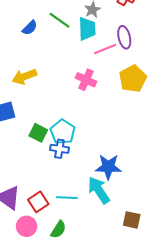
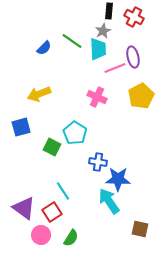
cyan pentagon: (63, 132) -> (75, 133), moved
blue cross: (59, 149) -> (98, 162), moved
cyan line: (67, 198) -> (63, 191), moved, turned 54

